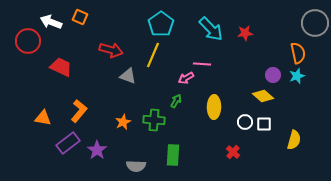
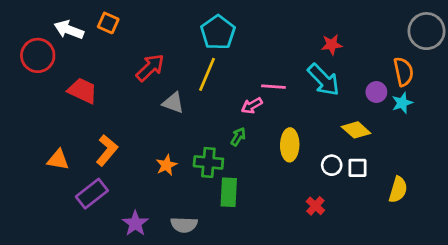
cyan arrow: (211, 29) -> (324, 80), moved
red arrow: (111, 50) -> (150, 68), turned -60
purple circle: (273, 75) -> (376, 92), moved
purple star: (97, 150) -> (135, 223), moved
green rectangle: (173, 155) -> (229, 192), moved

